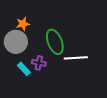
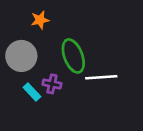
orange star: (23, 24) -> (40, 20), moved

